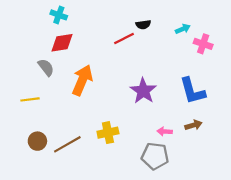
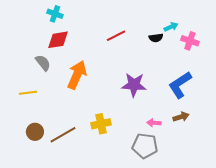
black semicircle: (143, 25) -> (156, 38), moved
purple star: (143, 91) -> (134, 85), turned -30
blue L-shape: (192, 91) -> (180, 85), turned 72

